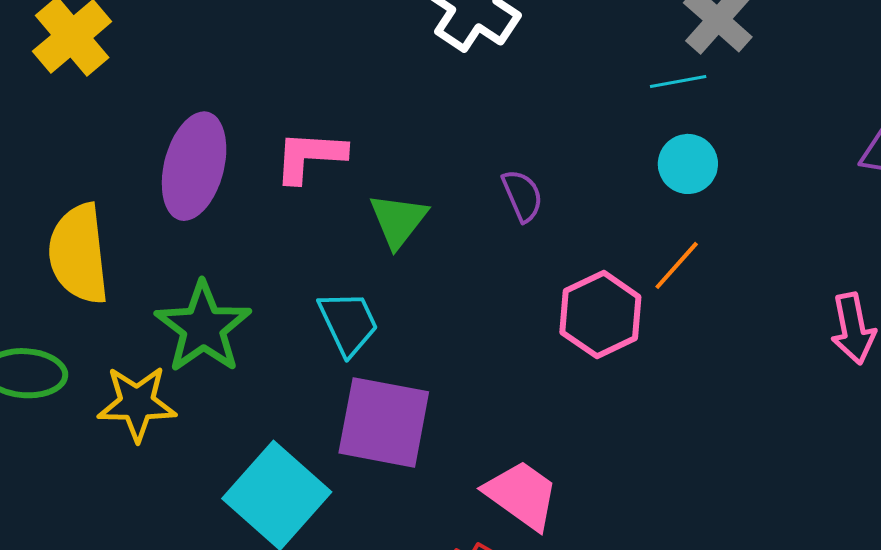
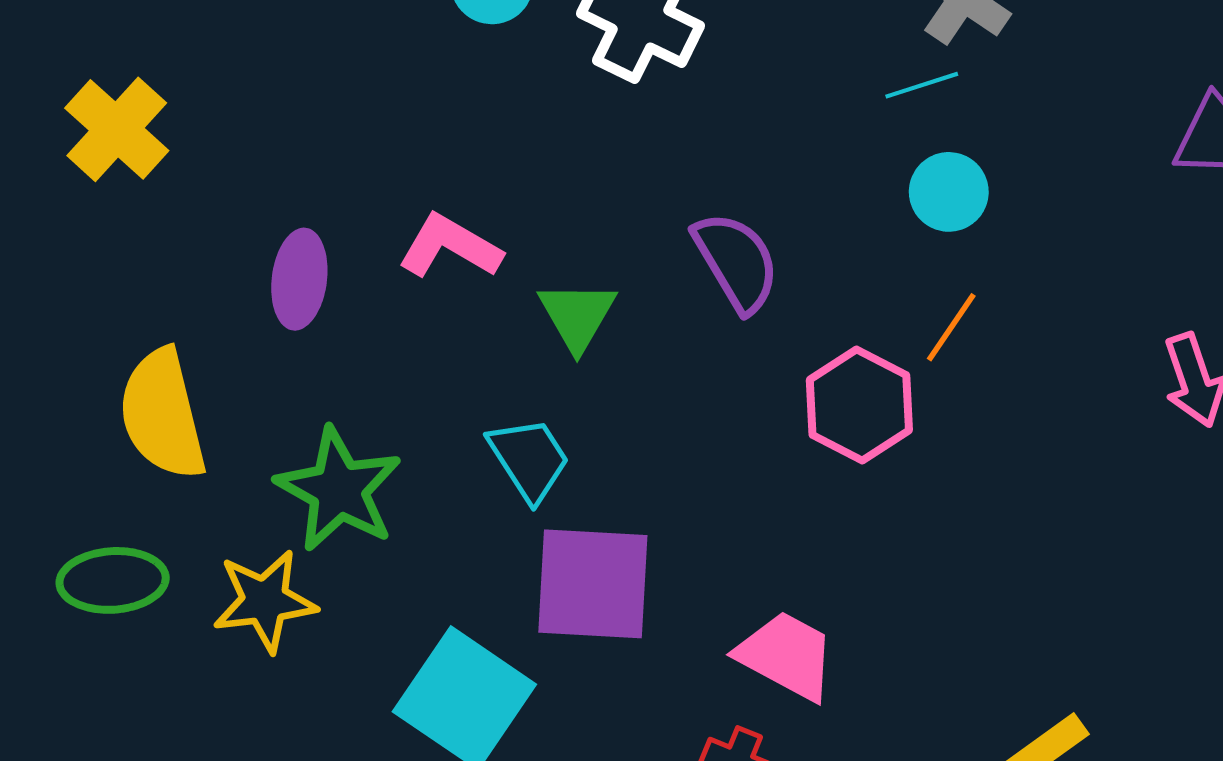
pink L-shape: (310, 156) -> (450, 246), turned 34
purple ellipse: (194, 166) -> (299, 279), size x0.7
purple semicircle: (522, 196) -> (736, 262), size x1.5

